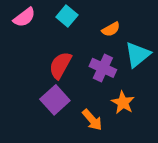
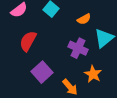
red semicircle: (60, 65) -> (28, 41), moved

